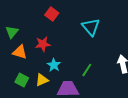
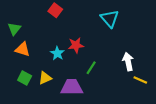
cyan triangle: (91, 27) -> (110, 19), moved
red star: (43, 44) -> (76, 45), moved
cyan star: (54, 65) -> (57, 53), moved

